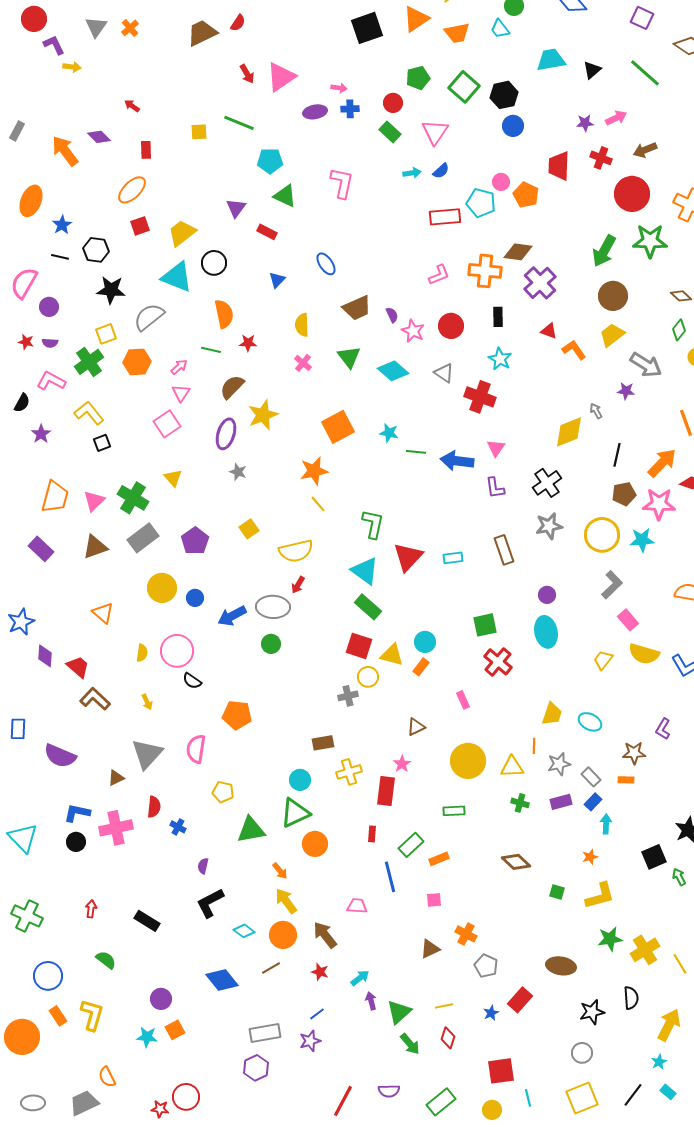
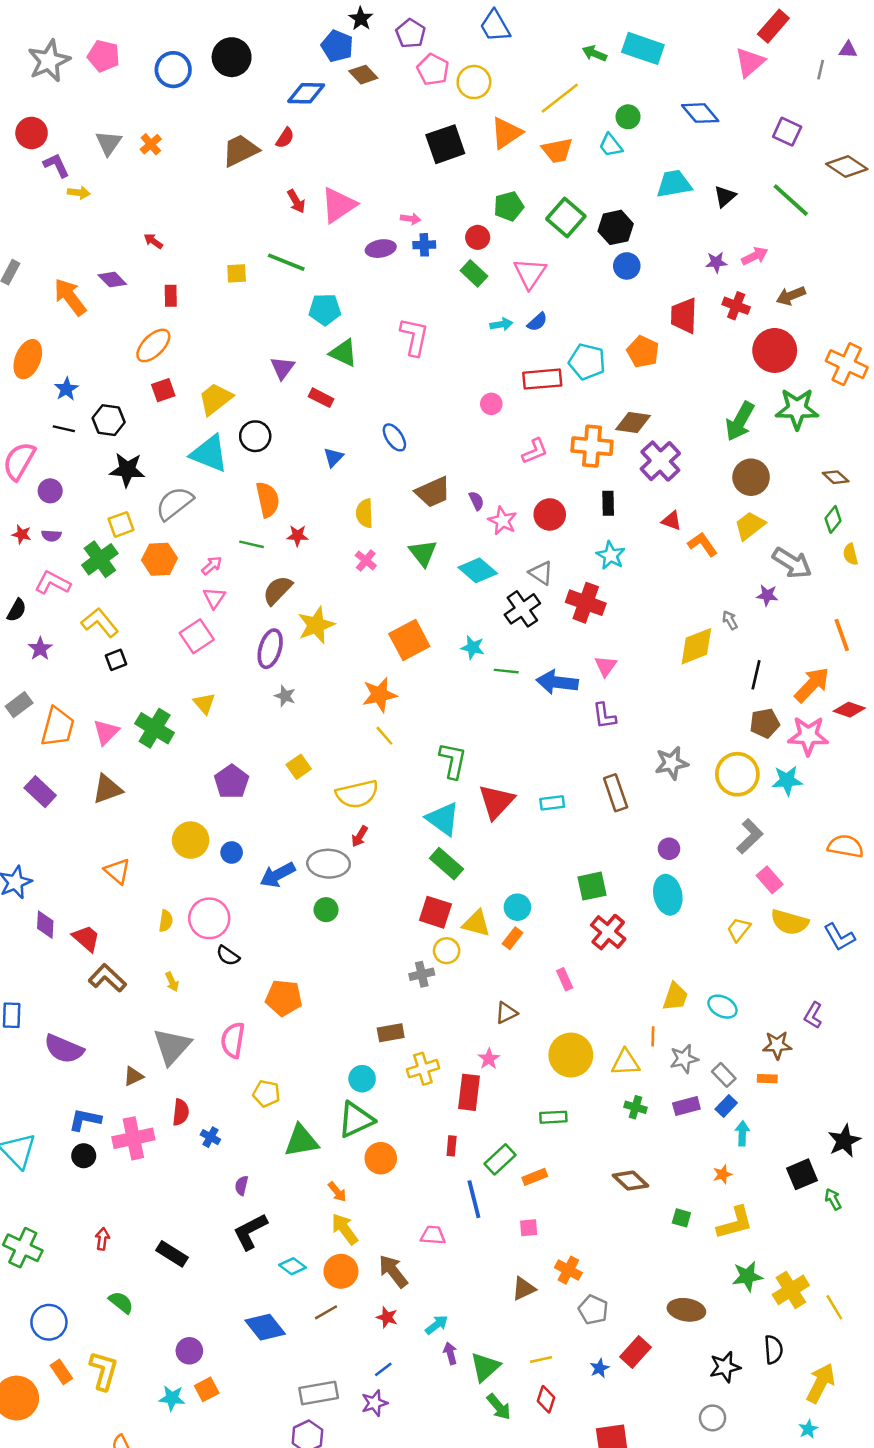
pink circle: (501, 182) -> (491, 404), moved
black cross: (547, 483) -> (522, 609), moved
gray rectangle: (143, 538) -> (19, 705), moved, size x0.7

